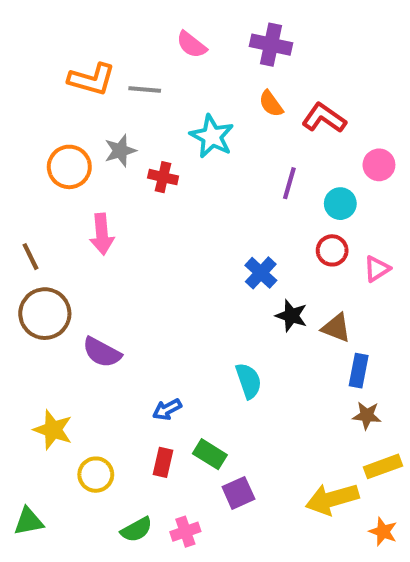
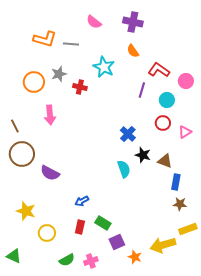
red L-shape: (324, 118) -> (159, 70), moved
cyan semicircle: (249, 381) -> (124, 169), moved
green triangle: (29, 521) -> (14, 256), turned 35
orange star: (383, 532) -> (135, 257), moved

